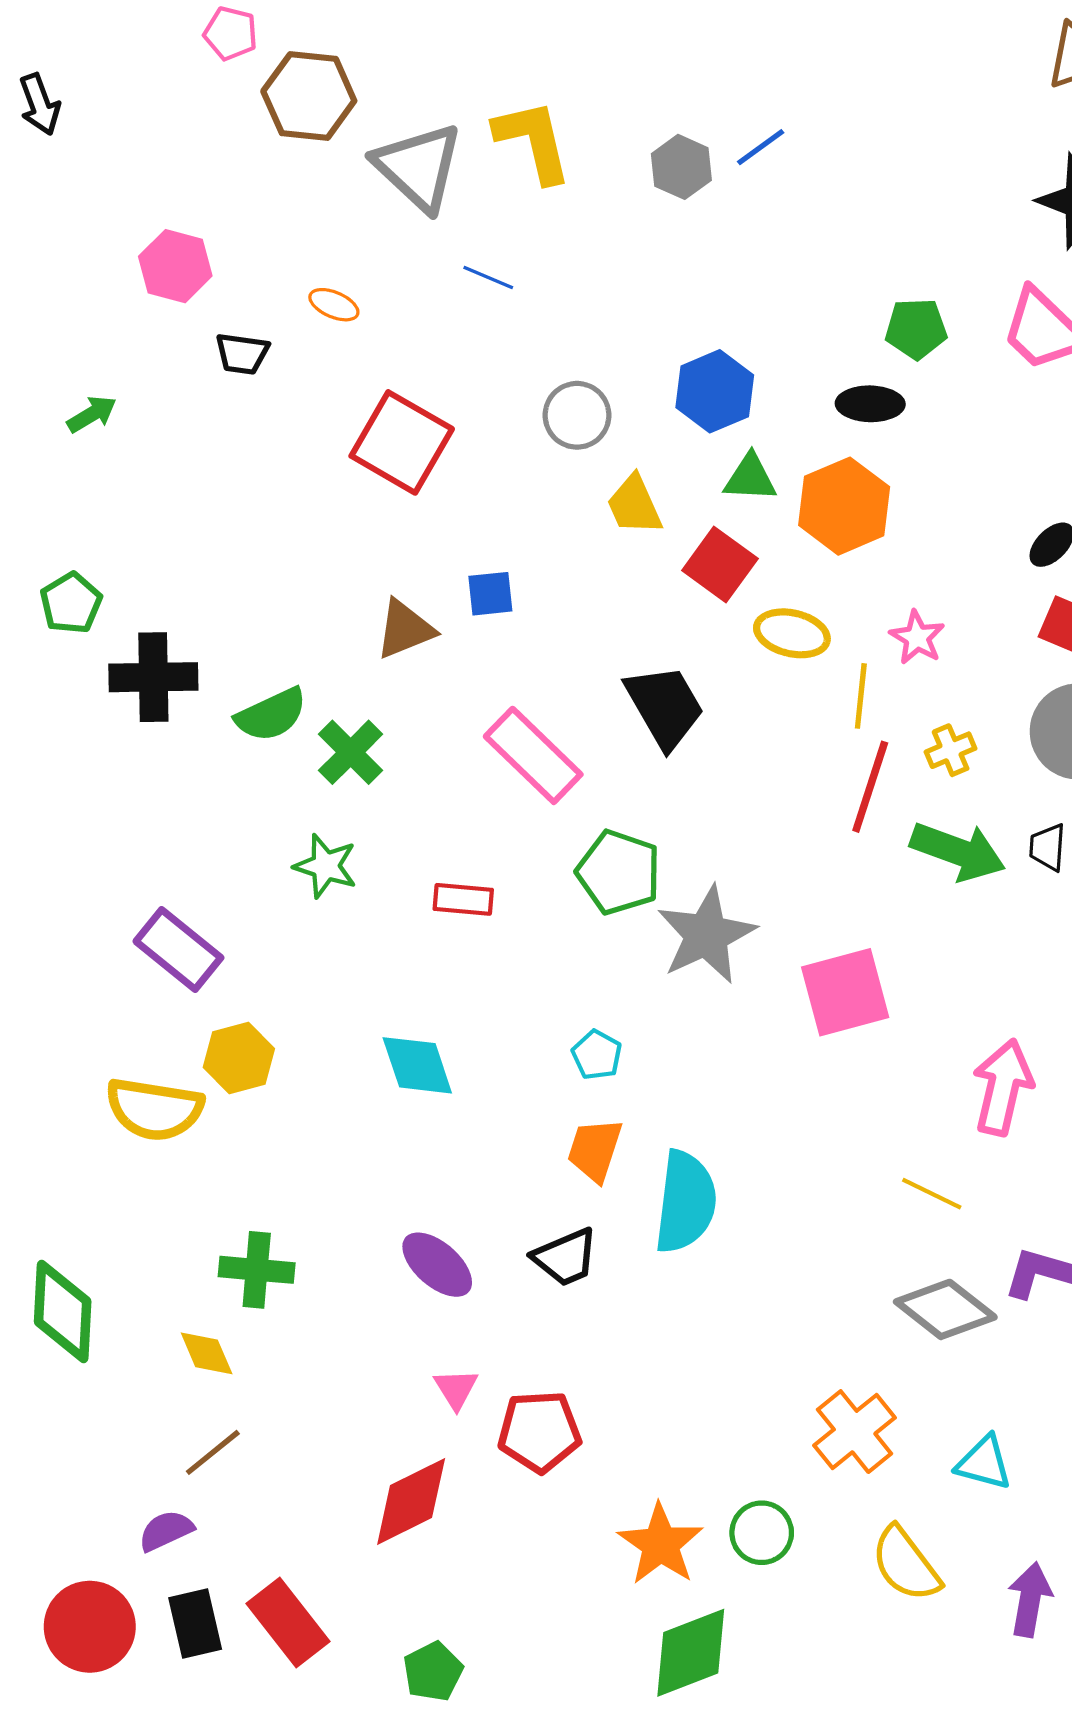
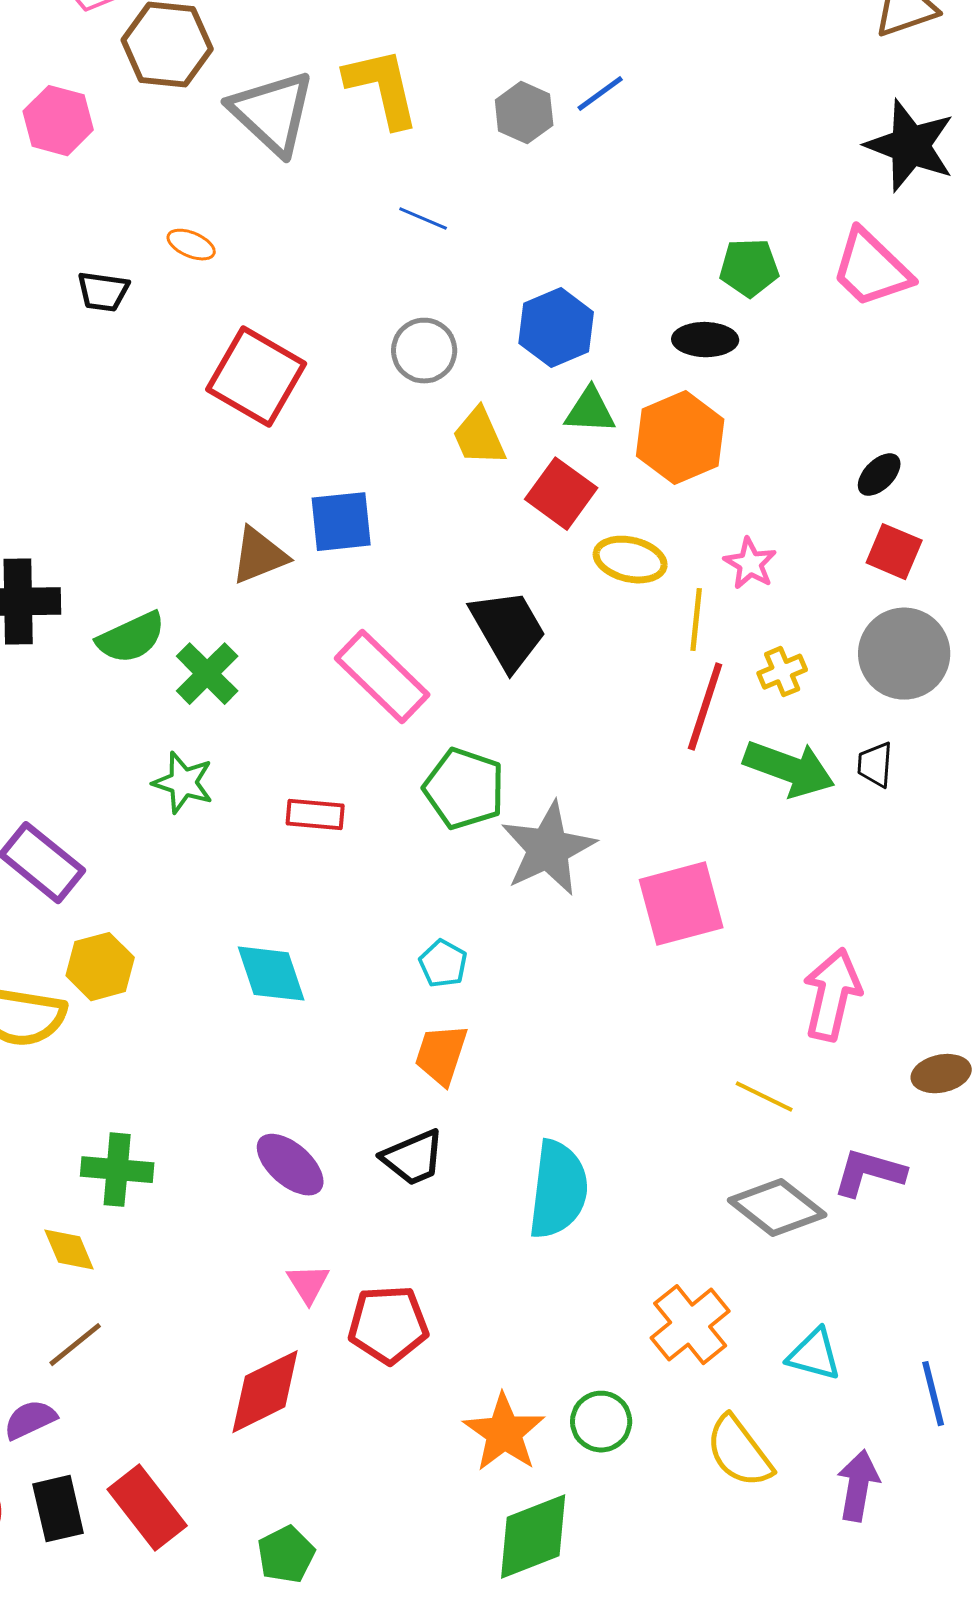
pink hexagon: (175, 266) -> (58, 121), moved
blue line: (488, 278) -> (423, 219), moved
blue square: (490, 594) -> (341, 522), size x1.4
cyan semicircle: (686, 1202) -> (558, 1190), moved

